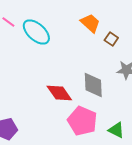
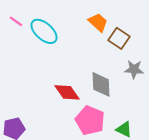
brown square: (111, 39) -> (119, 38), size x1.5

